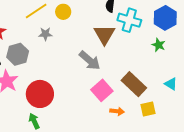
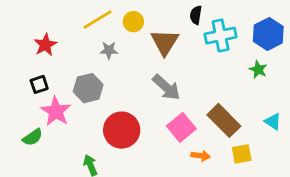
cyan cross: (129, 20) -> (221, 36), turned -30
brown triangle: (104, 34) -> (165, 42), moved
gray hexagon: (18, 54) -> (88, 88), moved
red circle: (40, 94) -> (122, 130), moved

